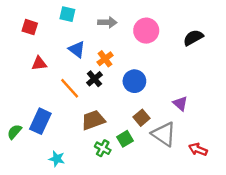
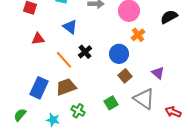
orange cross: (105, 59) -> (138, 35), moved
brown square: (141, 118) -> (125, 76), moved
brown trapezoid: (93, 120) -> (66, 87), moved
green semicircle: (14, 132) -> (20, 115), moved
green cross: (103, 148) -> (78, 111), moved

